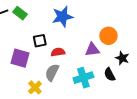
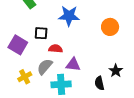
orange circle: (108, 36) -> (110, 27), moved
purple triangle: (92, 50) -> (73, 64), moved
cyan cross: (83, 78) -> (61, 84), moved

